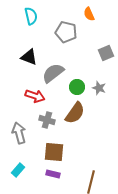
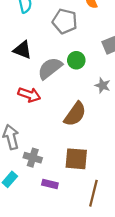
green circle: (77, 87) -> (76, 60), moved
gray cross: (47, 120) -> (33, 158), moved
brown square: (54, 152) -> (76, 159), moved

